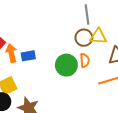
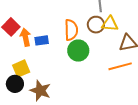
orange semicircle: (85, 60) -> (71, 30), moved, size x1.5

